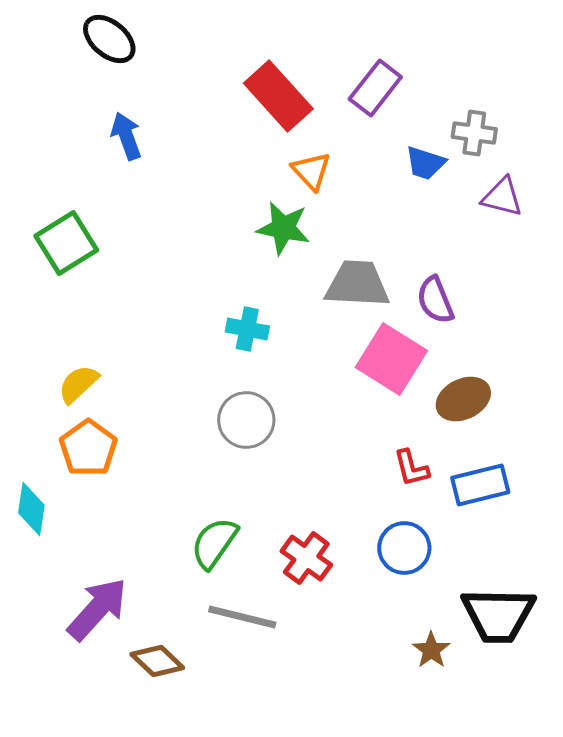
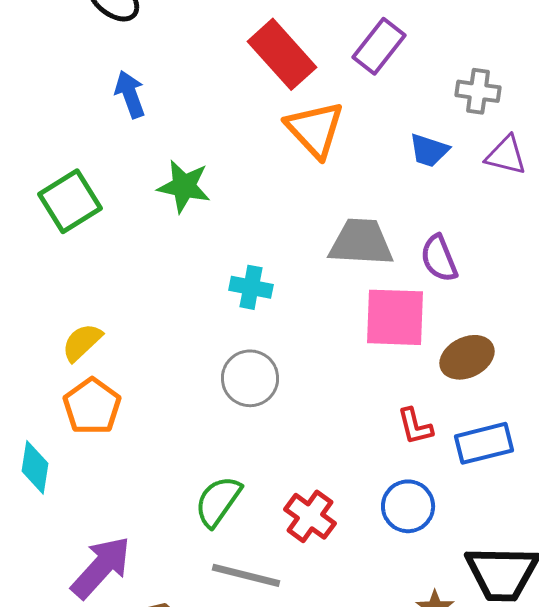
blue trapezoid: (425, 163) -> (429, 150), moved
orange triangle: (311, 171) -> (315, 129), size x1.5
green star: (283, 228) -> (184, 186), moved
pink square: (391, 359) -> (395, 317), turned -30

